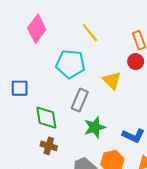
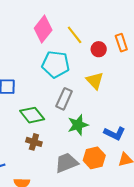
pink diamond: (37, 29) -> (43, 29), moved
red circle: (136, 62) -> (99, 49), moved
green diamond: (46, 118) -> (32, 115), turned -30

